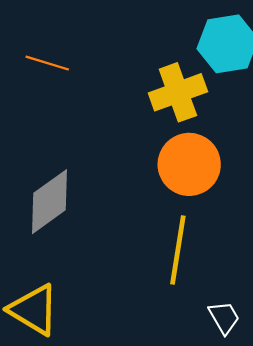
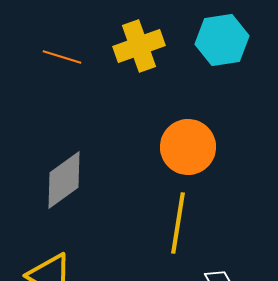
yellow cross: (178, 92) -> (139, 46), moved

